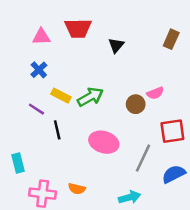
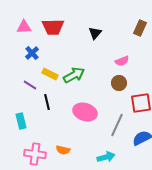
red trapezoid: (78, 28) -> (53, 27), moved
pink triangle: (41, 37) -> (24, 27), moved
pink semicircle: (155, 93) -> (122, 61), moved
brown circle: (136, 104) -> (119, 83), moved
cyan rectangle: (18, 163) -> (21, 121), moved

